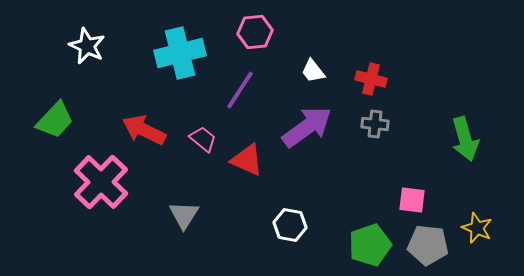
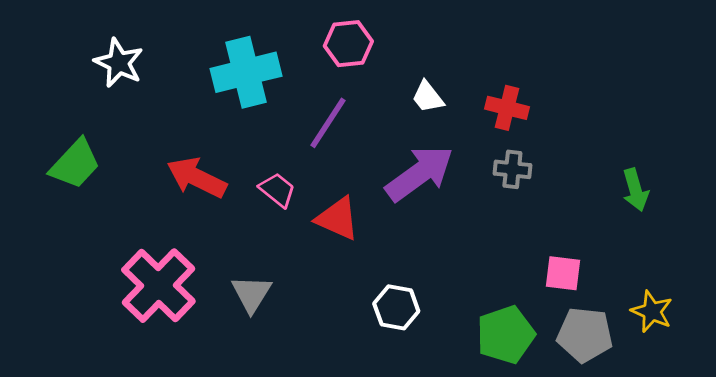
green arrow: (465, 139) -> (635, 190), size x0.7
pink cross: (101, 182) -> (158, 286), moved

